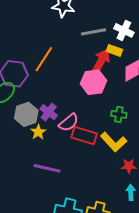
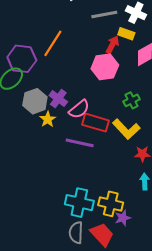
red arrow: (101, 61) -> (112, 45), size x0.7
green cross: (119, 114) -> (132, 100), turned -35
purple line: (47, 168) -> (80, 143), moved

